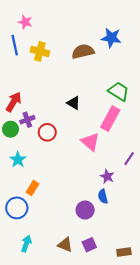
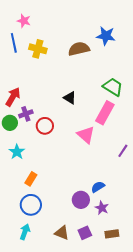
purple star: (107, 176) -> (102, 208), moved
blue semicircle: (103, 196) -> (98, 187), turned 72
blue circle: (17, 208) -> (31, 205), moved
brown rectangle: (124, 252) -> (112, 234), moved

